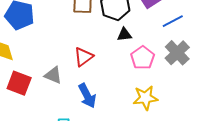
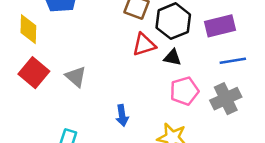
red triangle: (84, 57) -> (144, 45), moved
blue arrow: (87, 96) -> (122, 115), moved, size x0.7

